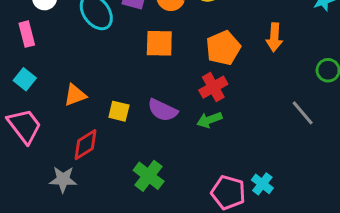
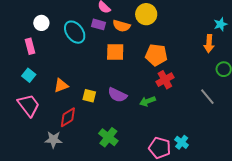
orange arrow: (274, 37) -> (209, 44), moved
orange pentagon: (223, 48) -> (156, 55), turned 30
red cross: (213, 87) -> (165, 80), moved

